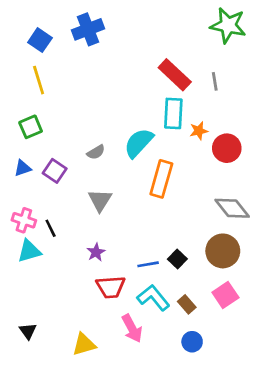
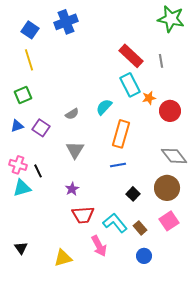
cyan rectangle: (173, 113) -> (130, 85), turned -30
cyan semicircle: (139, 143) -> (104, 107), size x0.7
blue line: (148, 264) -> (118, 165), moved

